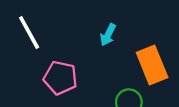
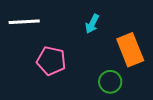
white line: (29, 33) -> (24, 22), turned -64

